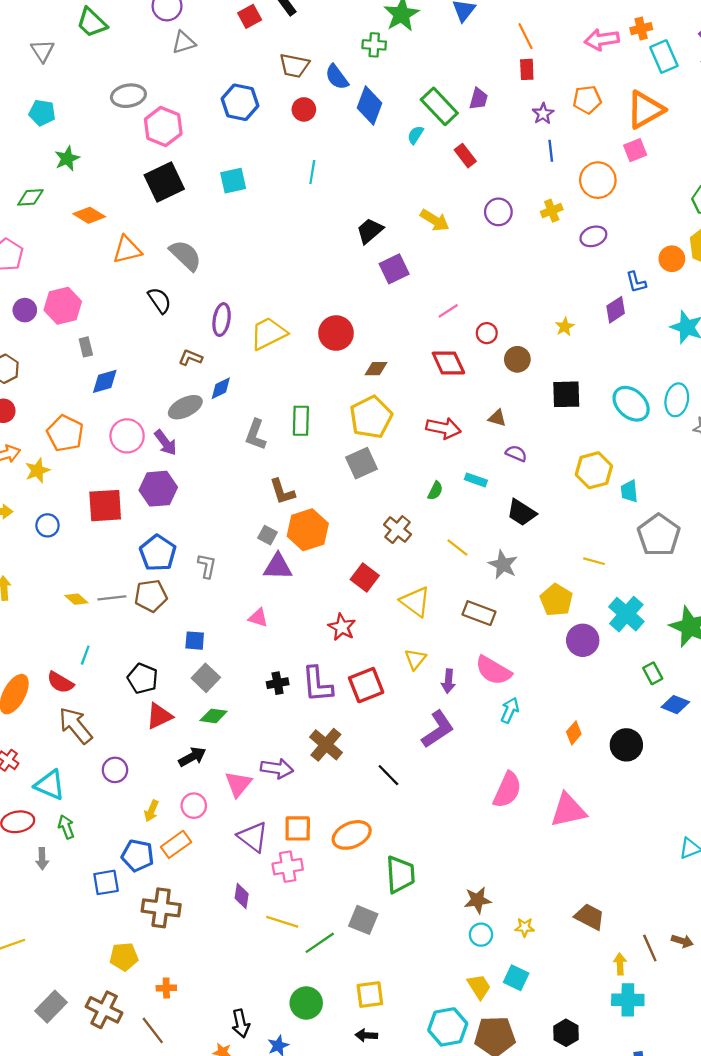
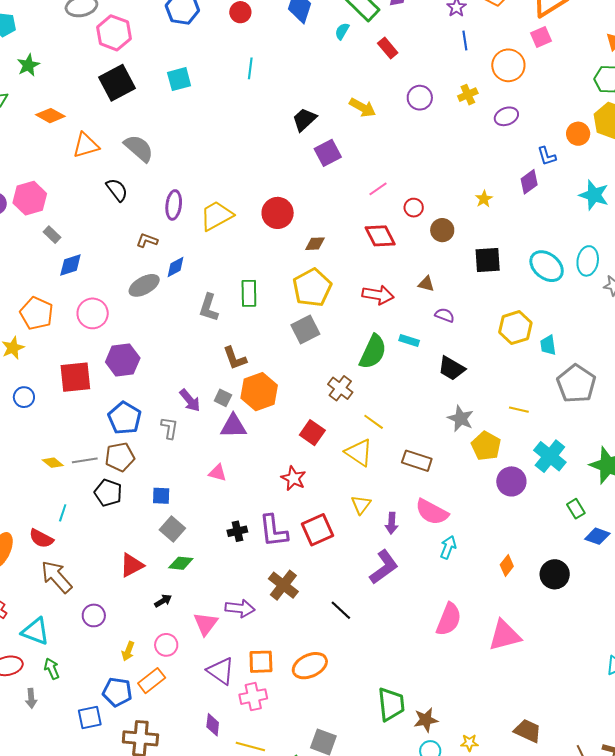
gray rectangle: (86, 347) -> (52, 235), turned -30
purple arrow: (165, 443) -> (190, 400), moved
green semicircle: (435, 491) -> (373, 352), size x2.0
yellow line: (457, 548) -> (374, 422), moved
gray star: (503, 565) -> (461, 418), moved
black pentagon: (143, 678) -> (108, 493), moved
black arrow: (192, 757) -> (163, 601), size x0.7
green trapezoid: (400, 874) -> (391, 704), moved

